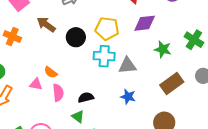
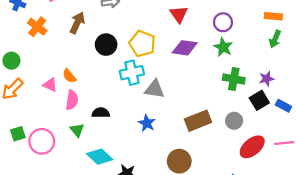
brown arrow: (46, 25) -> (77, 23), turned 66
green cross: (194, 40) -> (234, 79), turned -36
green star: (163, 49) -> (223, 47), moved
cyan cross: (104, 56) -> (132, 73), turned -30
green triangle: (78, 117) -> (77, 130), moved

